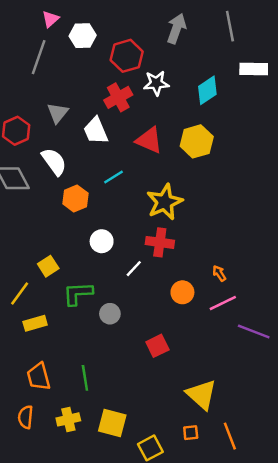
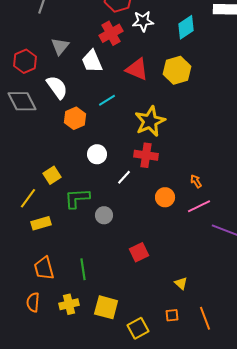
red square: (157, 346) -> (139, 252), moved
yellow triangle: (201, 395) -> (181, 283), size x0.5

